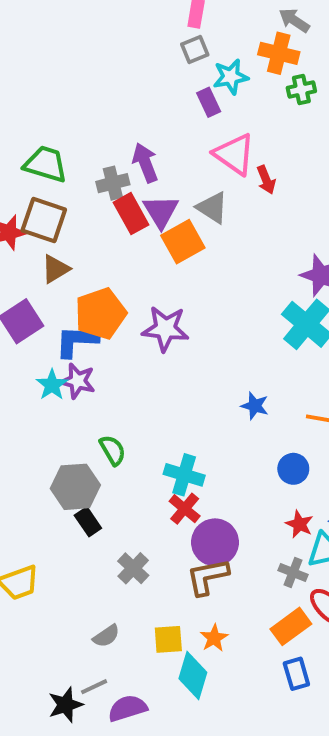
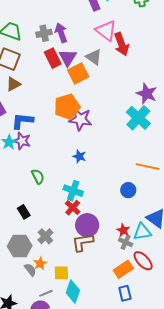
red arrow: (266, 180) -> (121, 44), size x1.6
gray cross: (113, 183) -> (44, 33), moved
orange pentagon: (101, 314) -> (67, 107), moved
purple star: (165, 329) -> (80, 119), moved
blue star: (255, 406) -> (79, 156), moved
gray hexagon: (75, 487) -> (20, 246), moved
red star: (299, 524) -> (123, 230), moved
gray semicircle: (106, 636) -> (30, 270), turned -96
orange star: (214, 638) -> (40, 263), moved
gray line: (94, 687) -> (46, 293), moved

